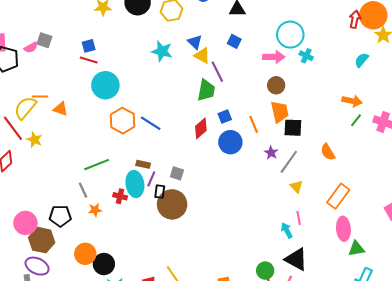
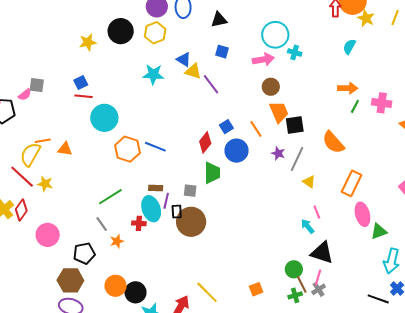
green trapezoid: (206, 90) -> (212, 173), moved
orange semicircle: (328, 152) -> (333, 142), size x1.4
pink circle: (25, 223) -> (48, 235), moved

